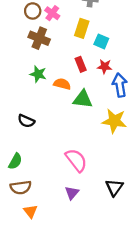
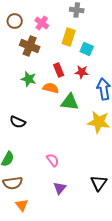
brown circle: (33, 11) -> (15, 21), moved
red rectangle: (81, 64) -> (59, 70), moved
red star: (105, 67) -> (82, 72), moved
pink semicircle: (76, 160) -> (53, 160), moved, size x0.6

